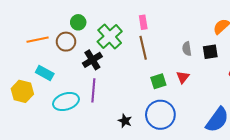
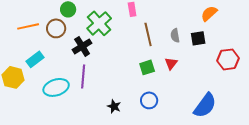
brown line: (143, 48) -> (148, 34), moved
cyan rectangle: (45, 73) -> (35, 59), turned -66
blue circle: (160, 115) -> (149, 100), size x0.6

